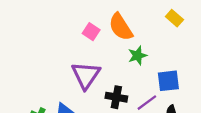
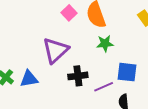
black cross: (116, 97) -> (78, 76), turned -30

